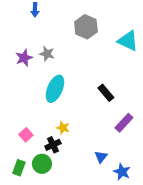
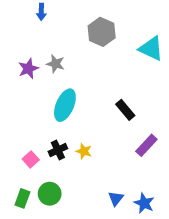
yellow star: (63, 128) -> (84, 151), moved
black cross: (53, 145) -> (58, 150), moved
blue triangle: (101, 157) -> (116, 198), moved

